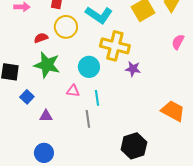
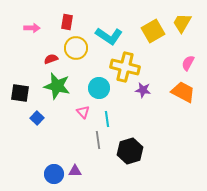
pink triangle: (73, 91) -> (83, 112), turned 40
orange trapezoid: (173, 111) -> (183, 92), moved
purple triangle: (46, 116) -> (75, 171), moved
black hexagon: (134, 146) -> (130, 151), moved

